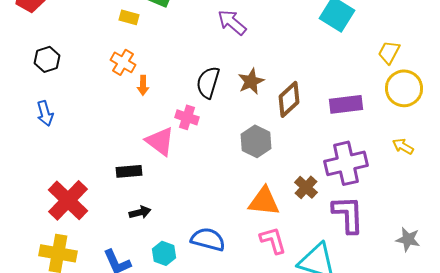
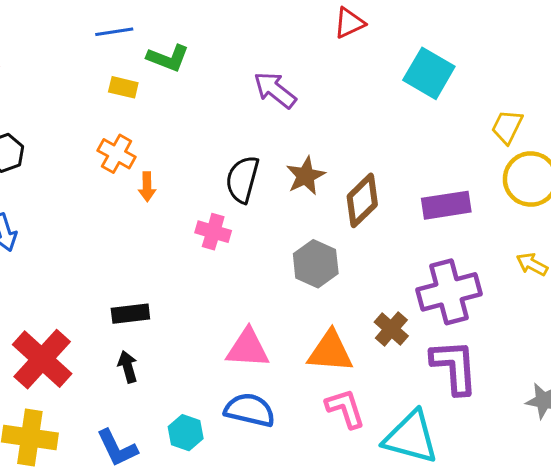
pink triangle: (160, 141) -> (248, 348), moved, turned -32
black arrow: (140, 212) -> (128, 367), moved, turned -90

